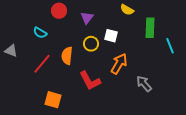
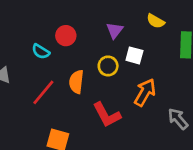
red circle: (59, 11) -> (66, 36), moved
purple triangle: (87, 18) -> (115, 30), moved

